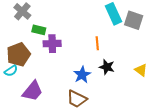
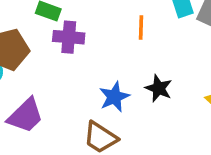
orange line: (97, 43) -> (141, 28), moved

